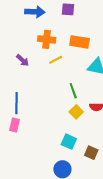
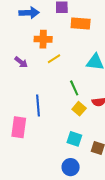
orange rectangle: (79, 42) -> (81, 24), moved
blue line: (17, 103) -> (38, 105), moved
pink rectangle: (14, 125) -> (19, 127), size x1.5

